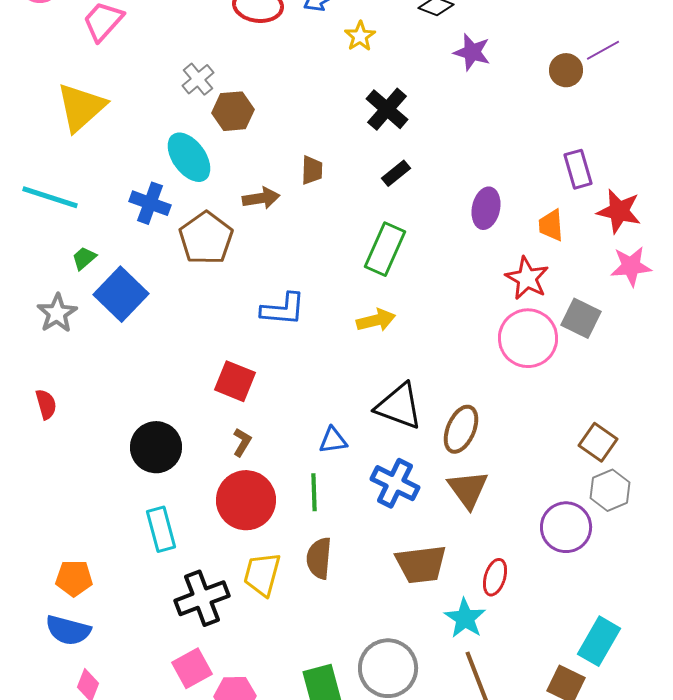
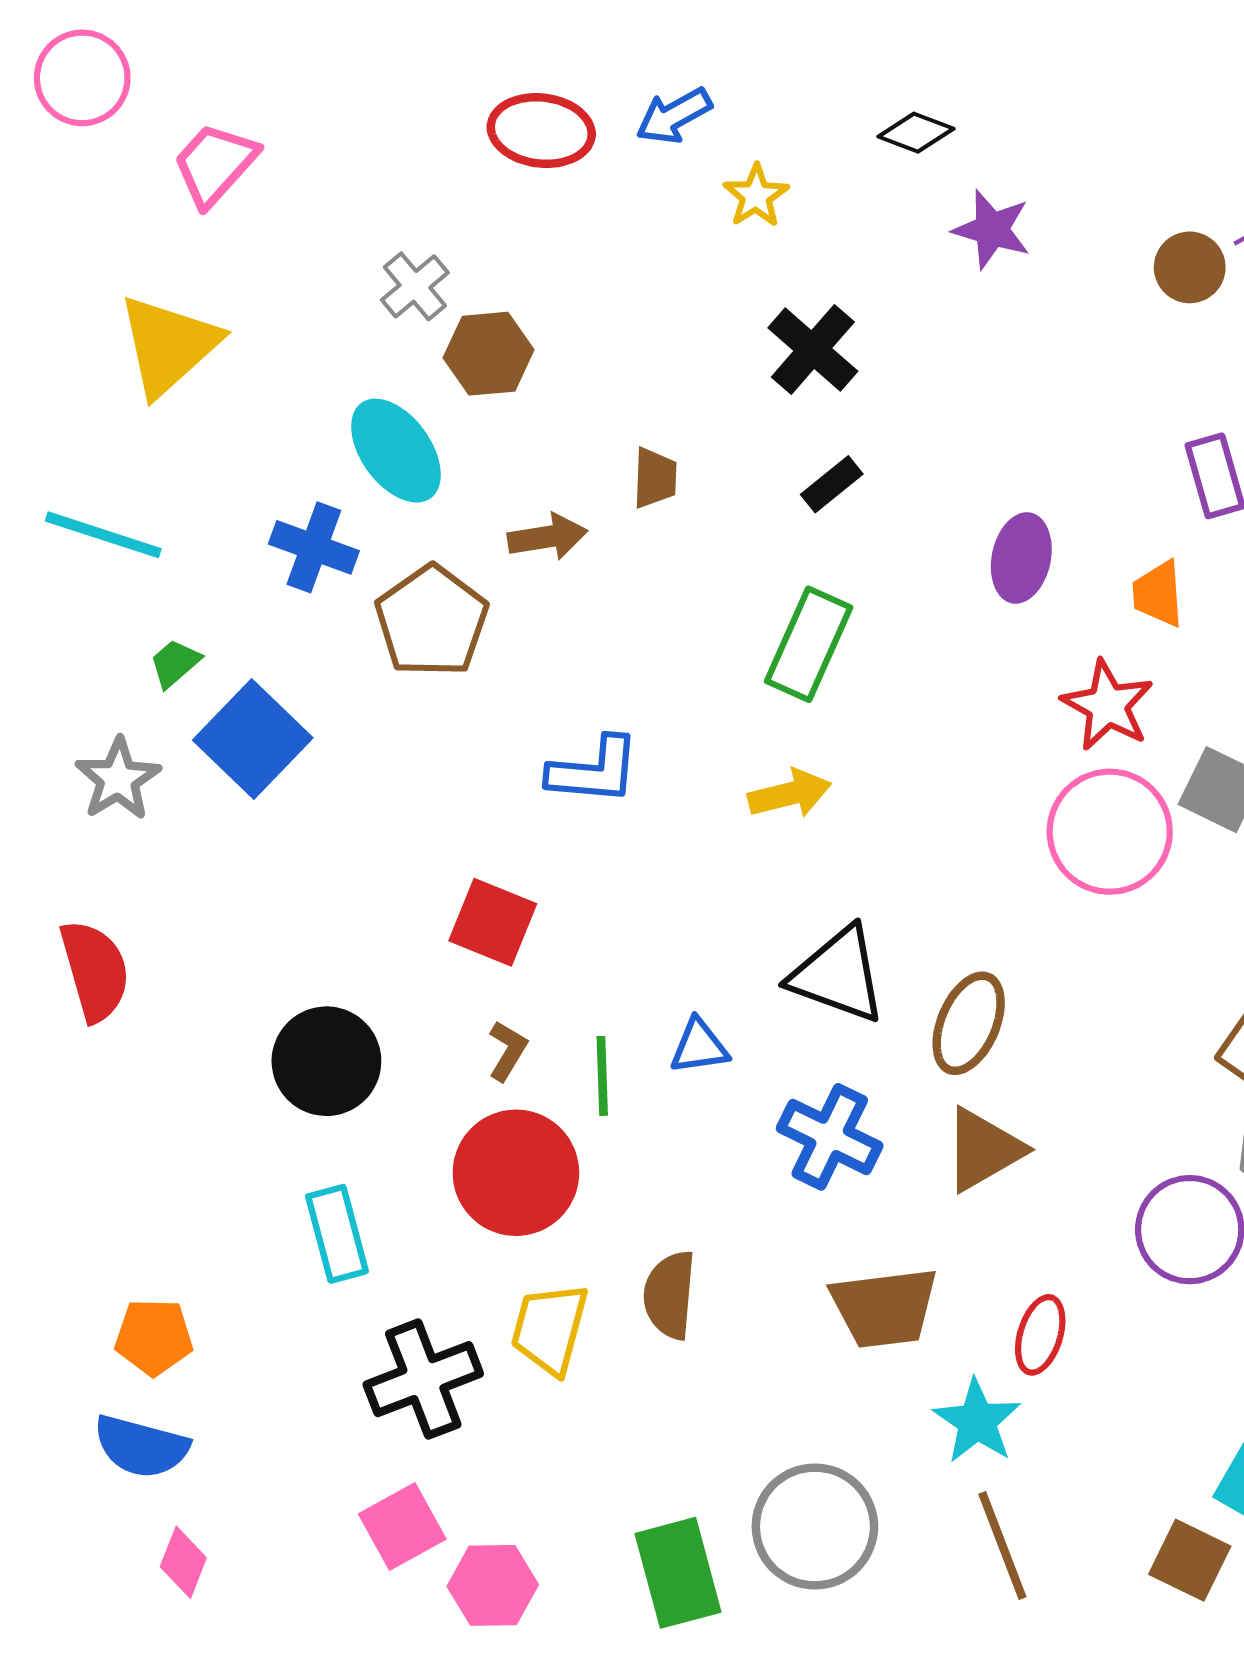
red semicircle: (46, 404) -> (95, 971), size x1.6
brown triangle: (468, 489) -> (983, 1150), turned 36
green line: (314, 492) -> (602, 1076), moved

